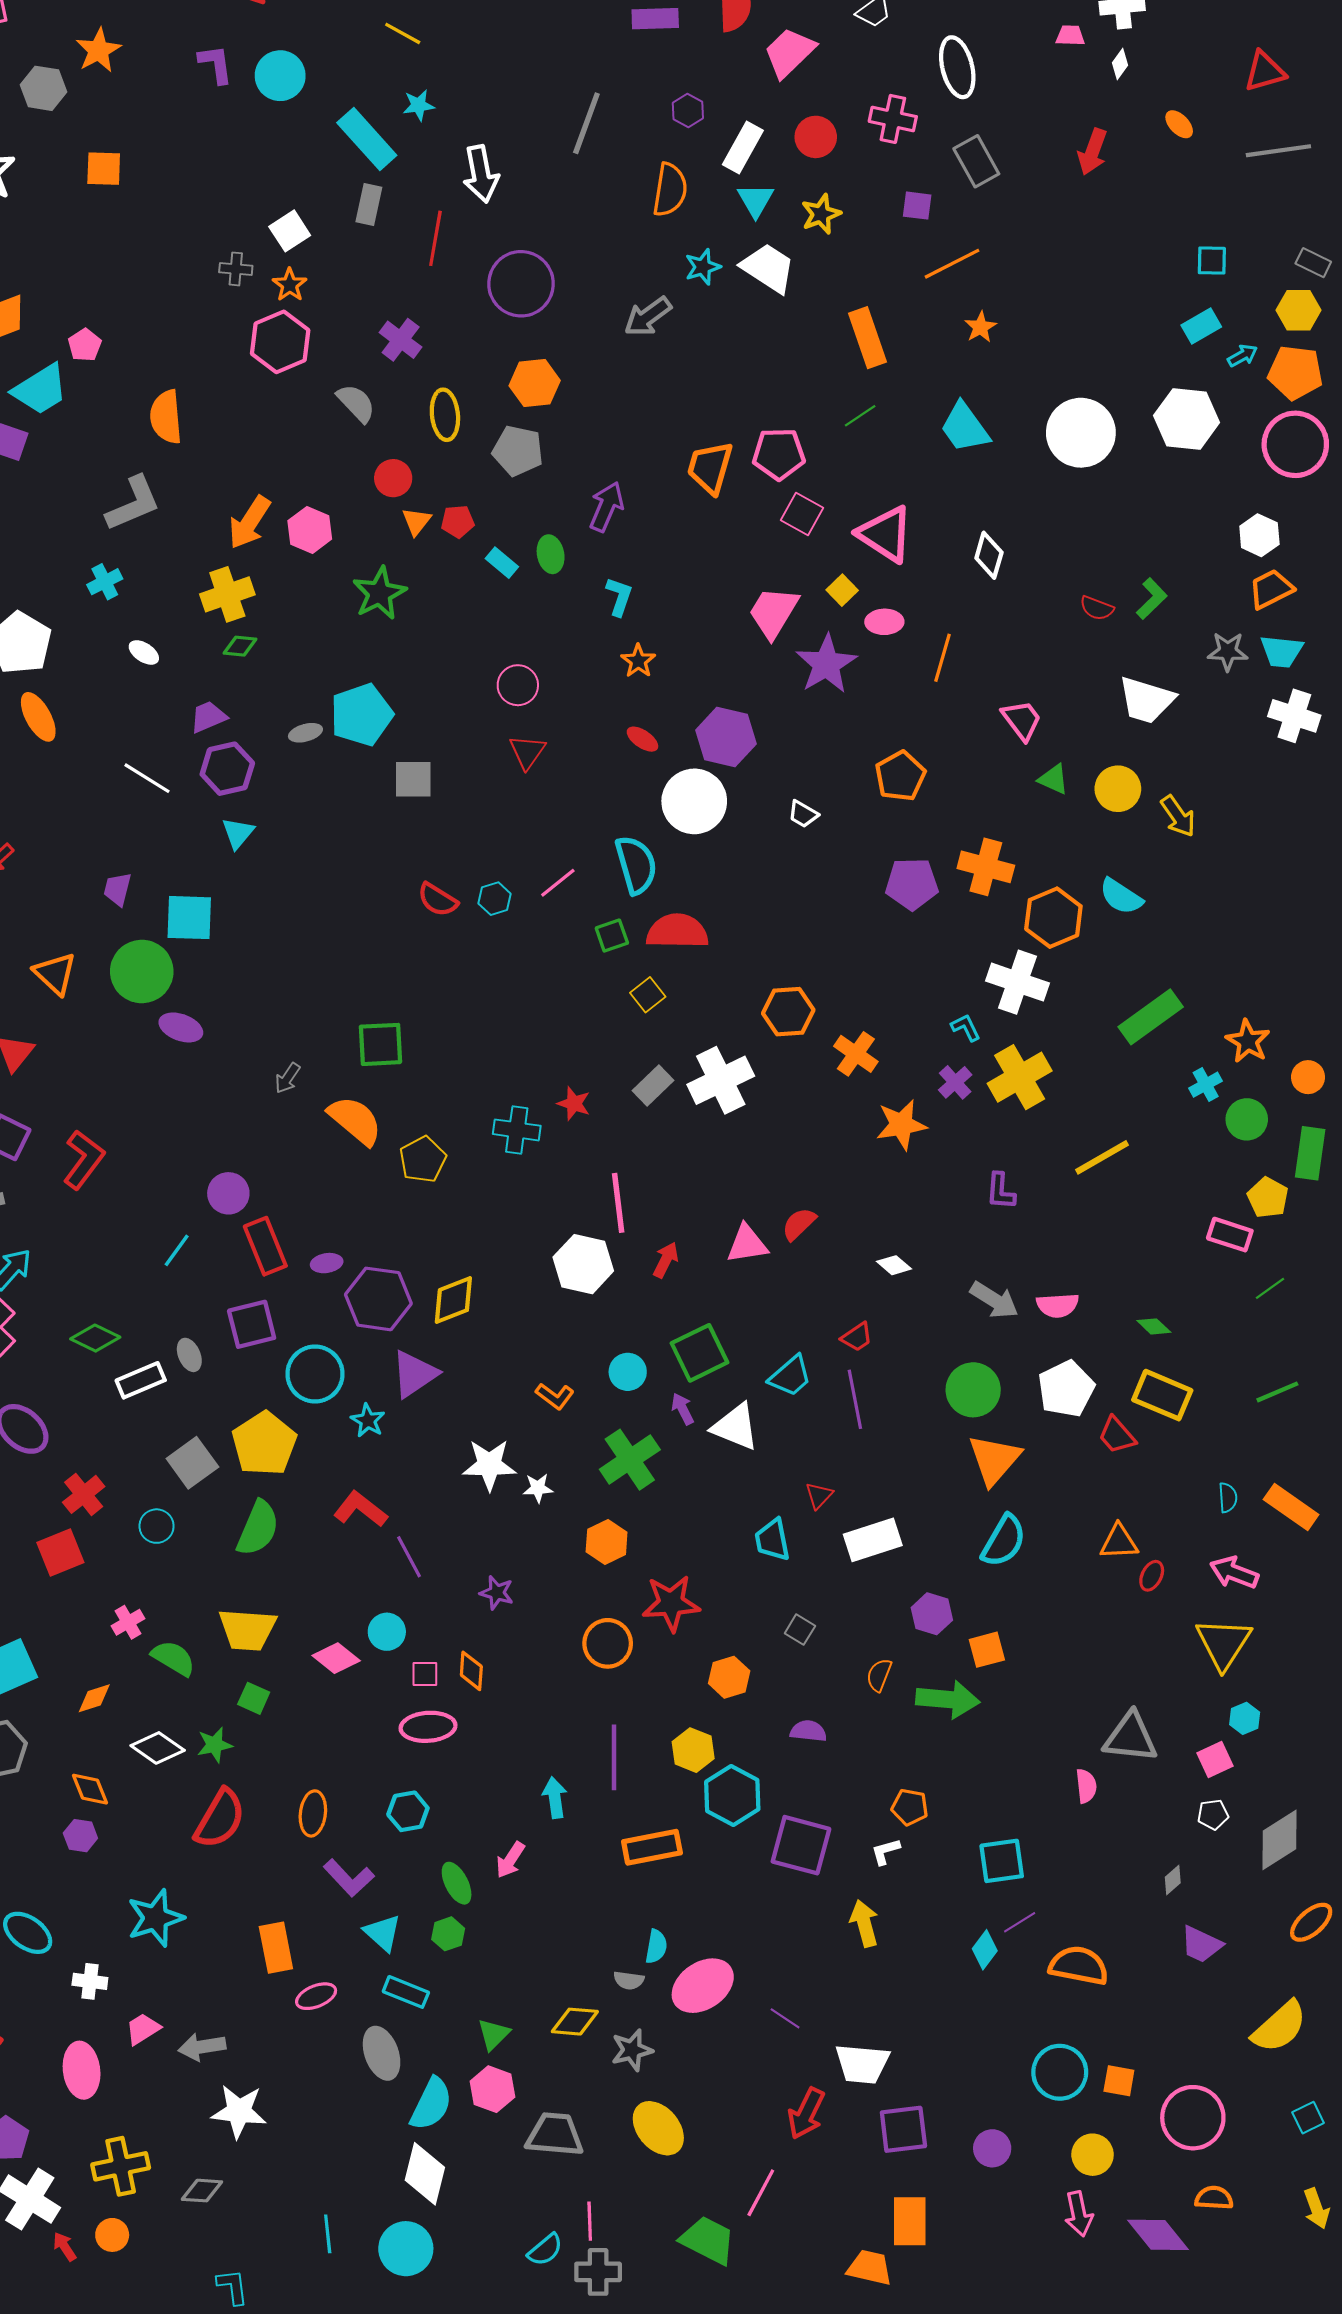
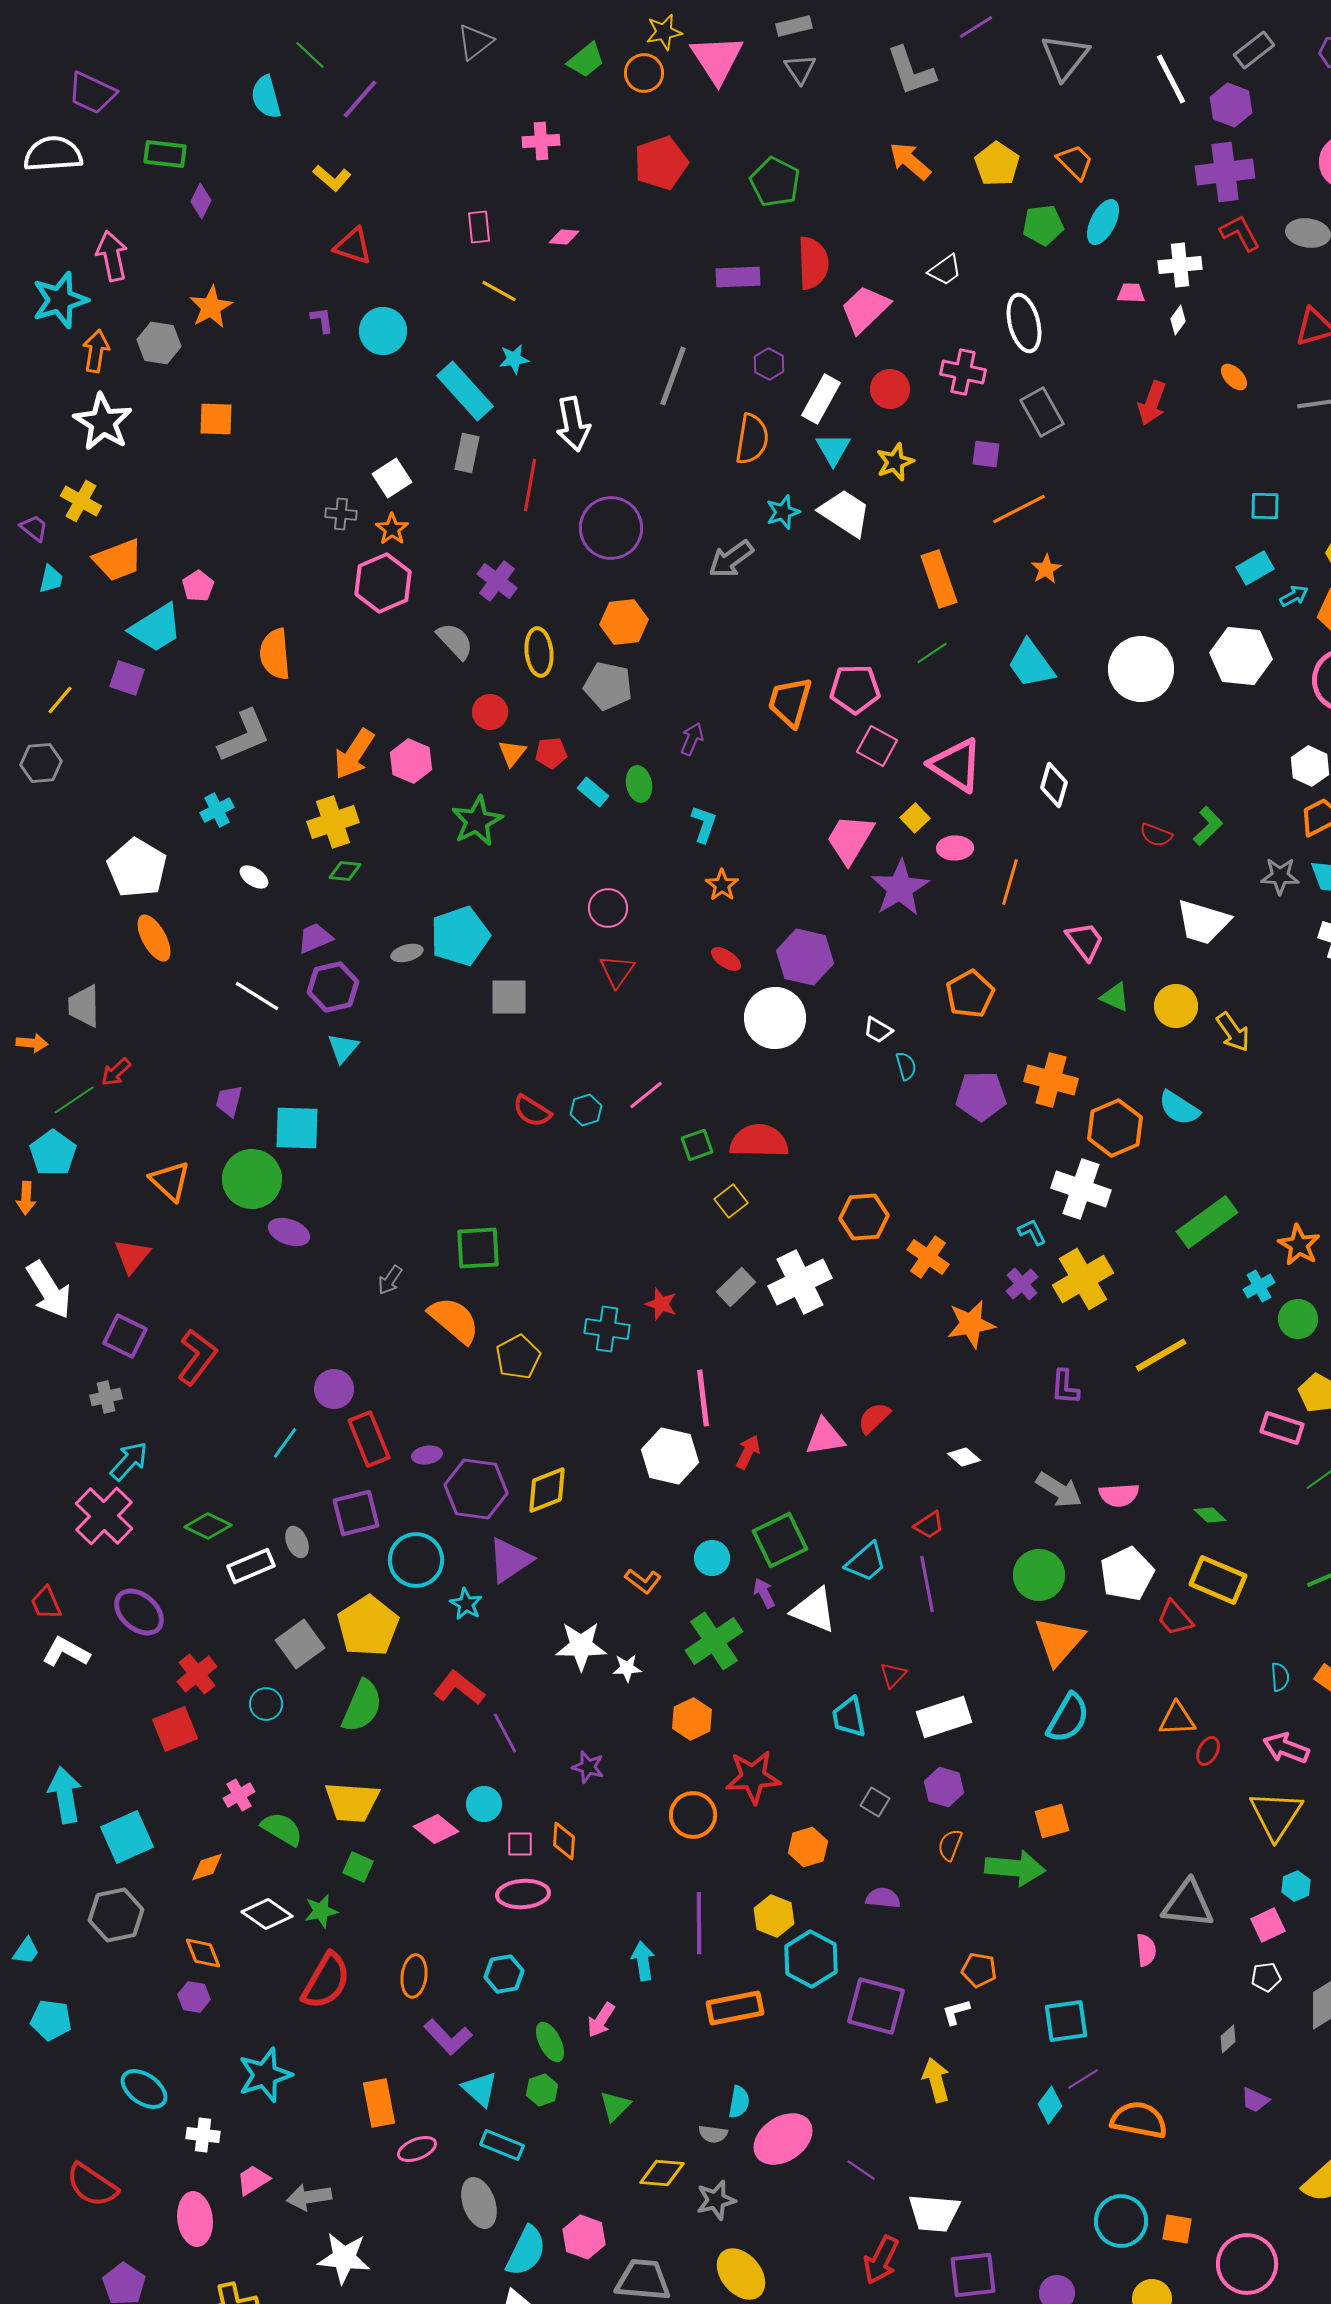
purple L-shape: (216, 64) -> (322, 320), size x0.7
purple arrow: (607, 507) -> (692, 739), size x0.7
cyan semicircle: (636, 865) -> (906, 1066), moved, size x0.5
purple hexagon: (932, 1614) -> (944, 1787), moved
purple trapezoid: (1201, 1944) -> (1255, 2100), size x0.7
green triangle: (494, 2034) -> (615, 2106), moved

